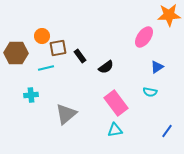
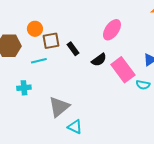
pink ellipse: (144, 37) -> (112, 30), moved
pink rectangle: (116, 103) -> (123, 70), moved
cyan triangle: (115, 130) -> (75, 127), moved, turned 35

